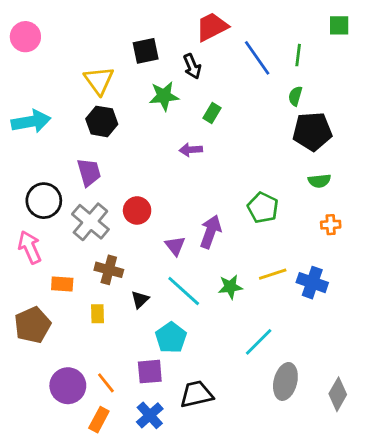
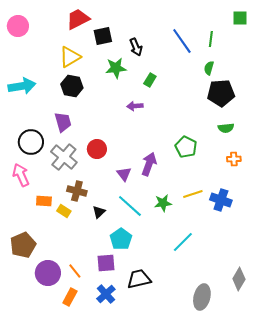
red trapezoid: (212, 27) -> (78, 19), moved
yellow triangle: (99, 80) -> (70, 57), turned 35
yellow rectangle: (98, 314) -> (64, 211), moved, turned -56
brown pentagon: (33, 325) -> (23, 245), moved
gray ellipse: (285, 381) -> (202, 297), moved

